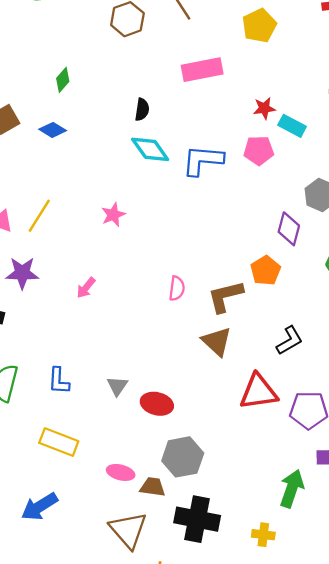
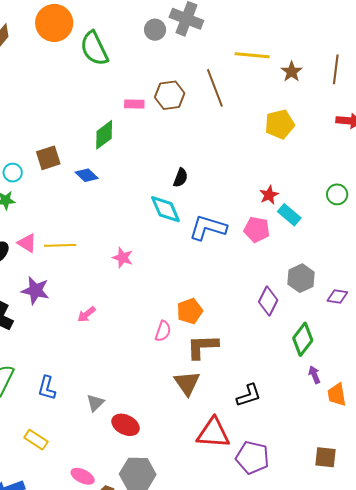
pink rectangle: (202, 70) -> (134, 104), moved, size x0.6
green diamond: (63, 80) -> (104, 135), size x1.4
red star: (264, 108) -> (269, 195), turned -30
black semicircle: (142, 110) -> (181, 178), moved
pink star: (113, 215) -> (123, 258), turned 30
yellow line: (39, 216) -> (60, 245), turned 44
orange pentagon: (266, 271) -> (190, 311), moved
yellow rectangle: (59, 442) -> (36, 440), size x0.7

